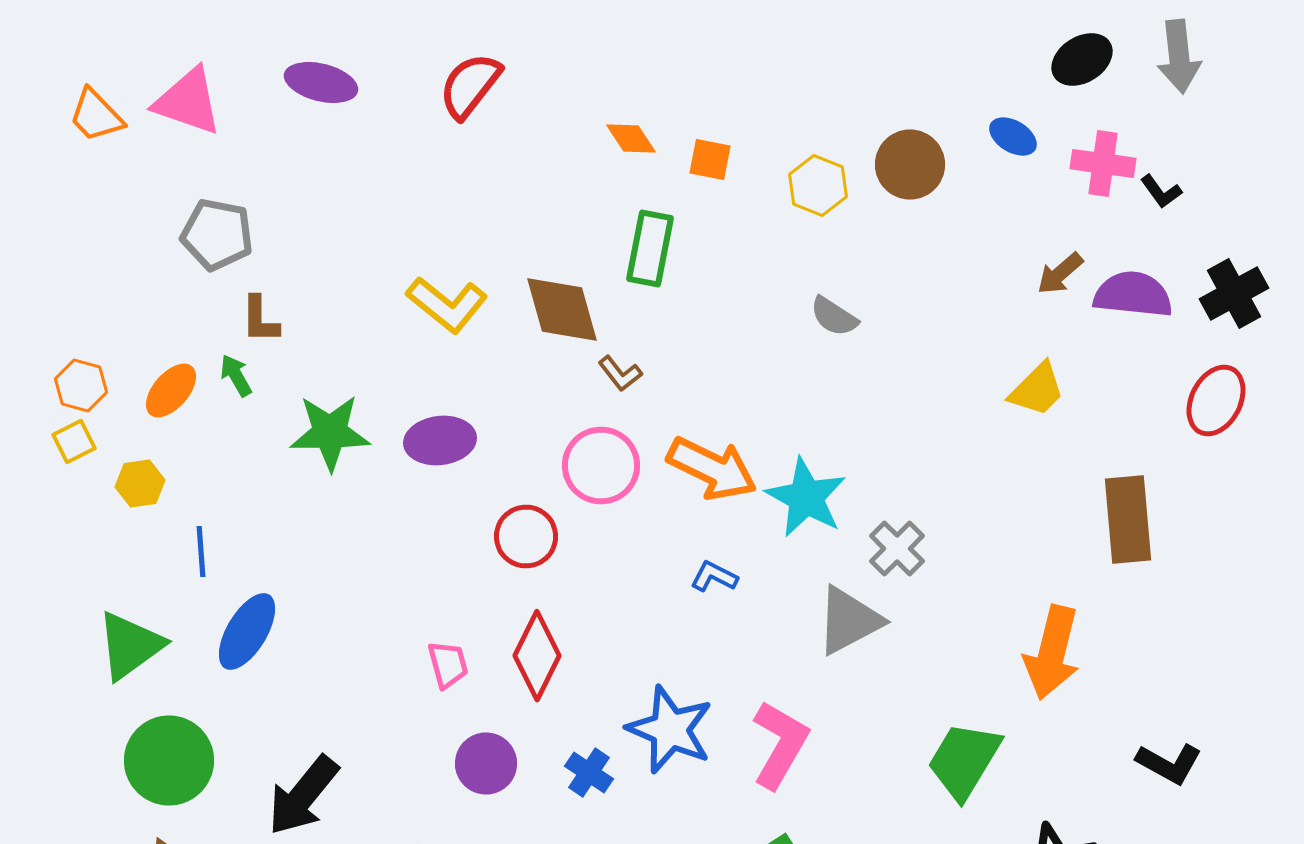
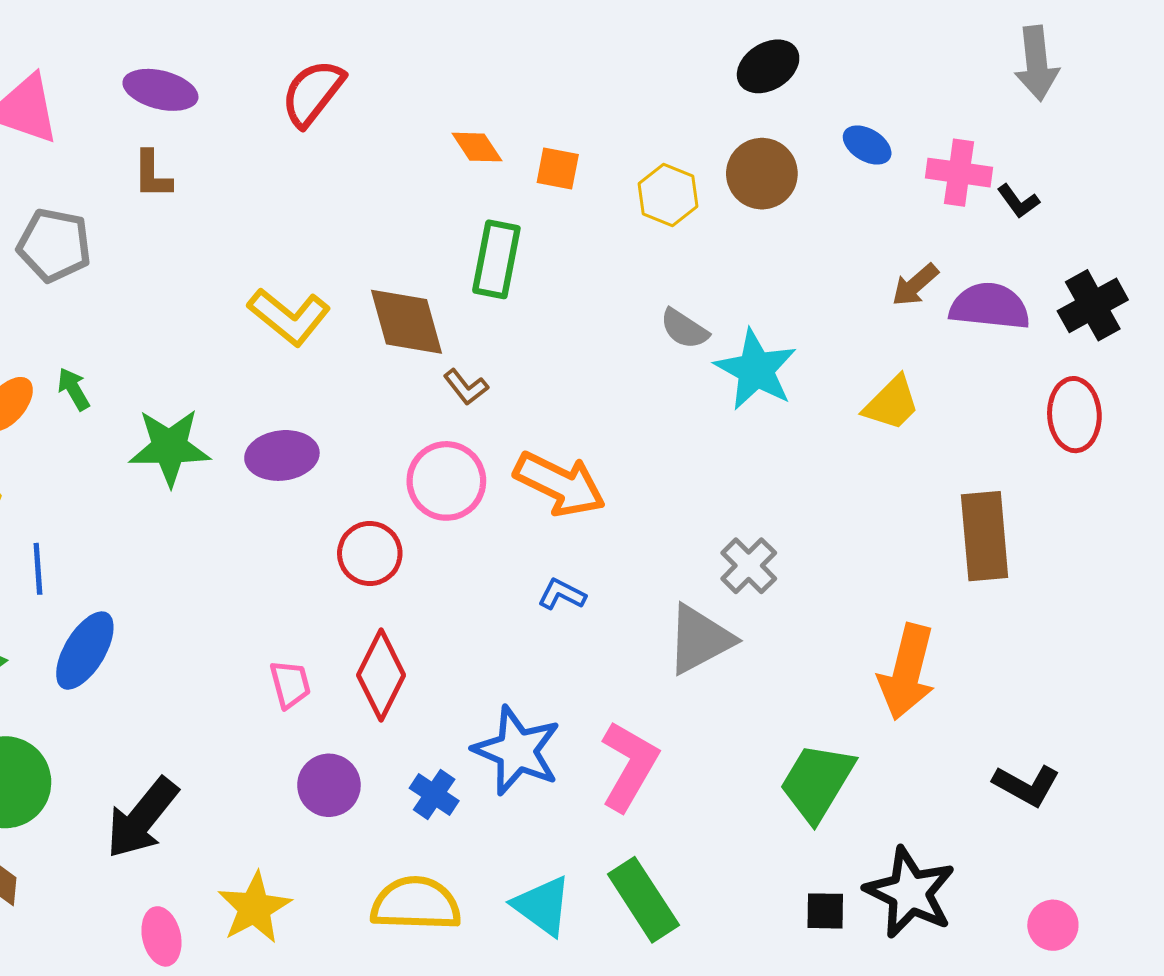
black ellipse: (1082, 60) -> (768, 66), moved
brown L-shape: (260, 320) -> (152, 175), moved
red ellipse: (1216, 400) -> (1074, 415), turned -30
cyan star: (806, 498) -> (756, 370), moved

